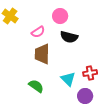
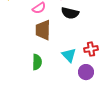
green semicircle: (36, 86) -> (37, 62), turned 56

